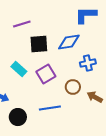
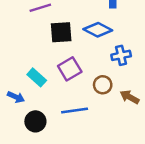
blue diamond: (69, 42) -> (98, 30), turned 35
cyan rectangle: (19, 69) -> (37, 77), moved

